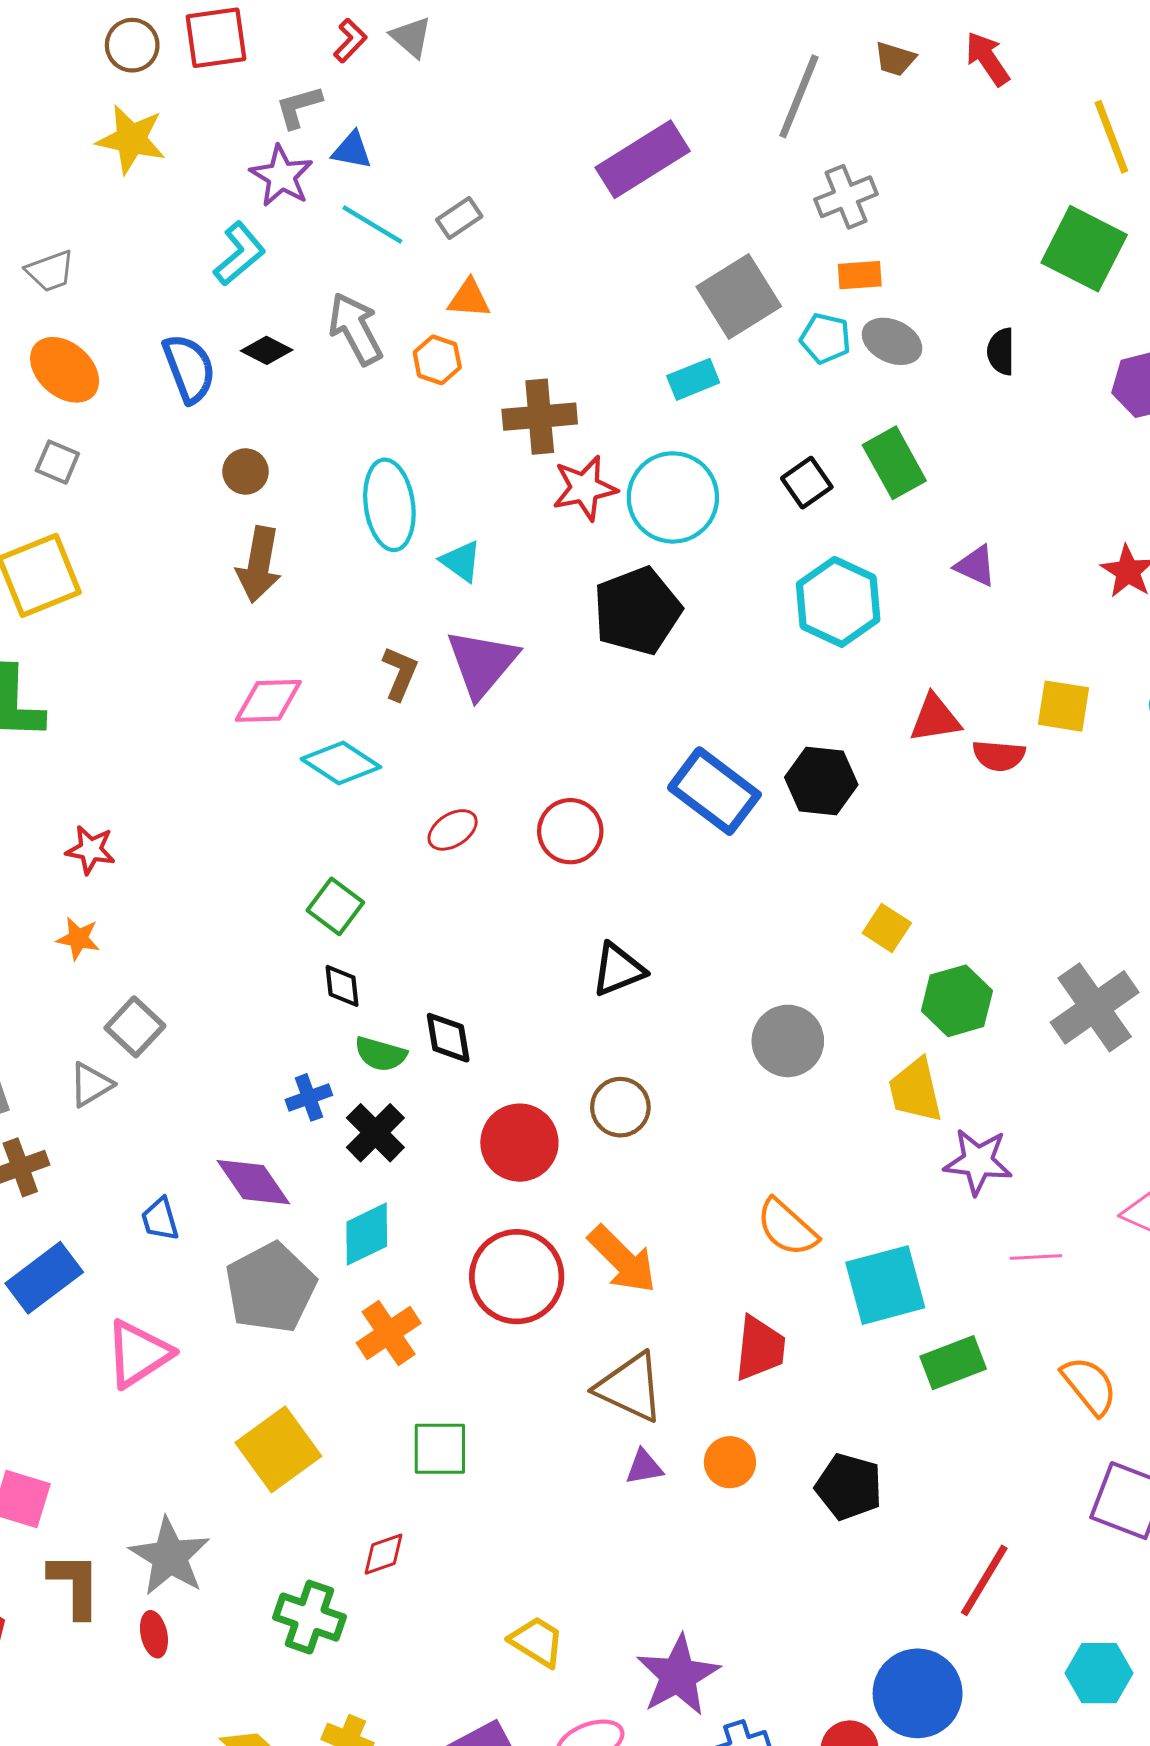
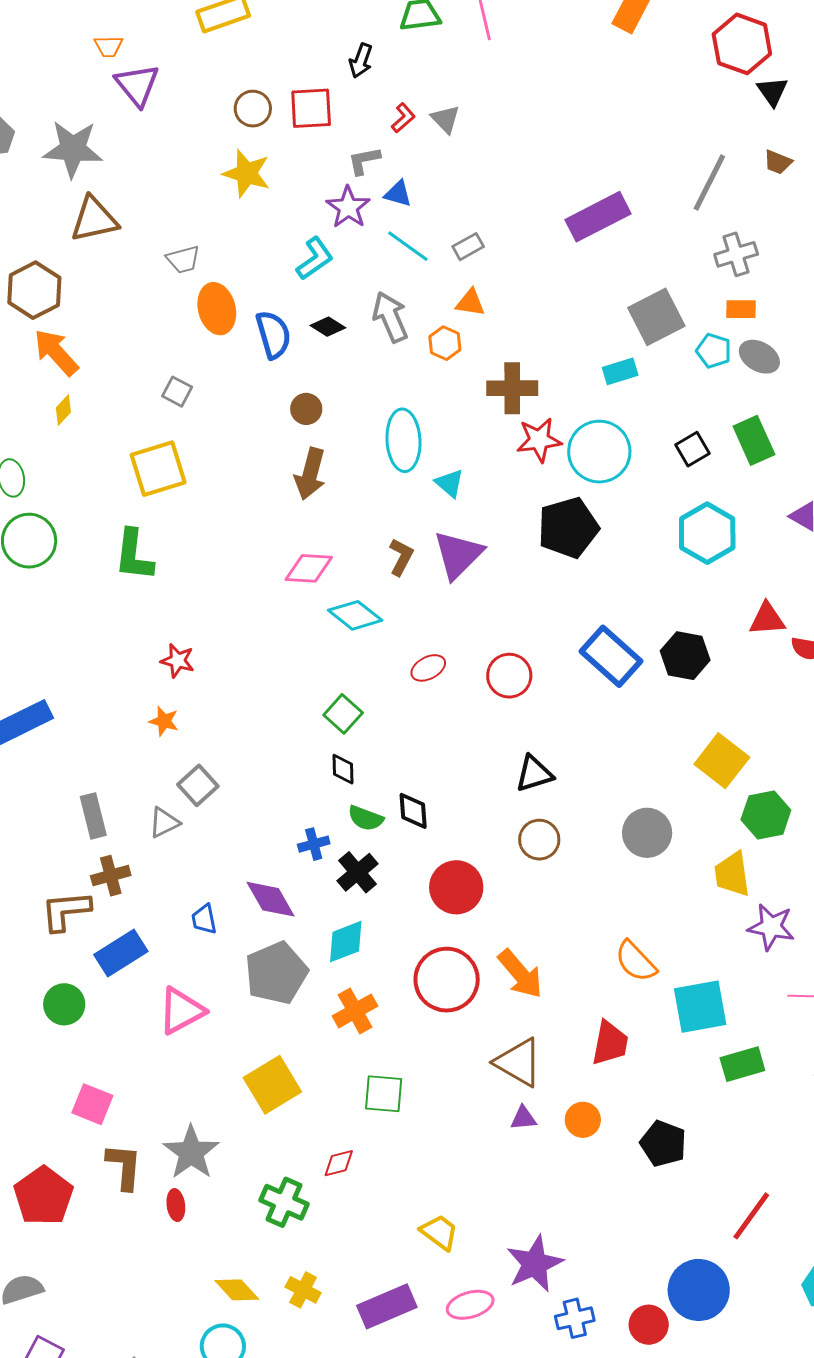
orange ellipse: (65, 370) -> (217, 309), moved, turned 30
yellow square: (887, 928) -> (722, 761), size x1.6
brown circle: (620, 1107) -> (539, 840), moved

